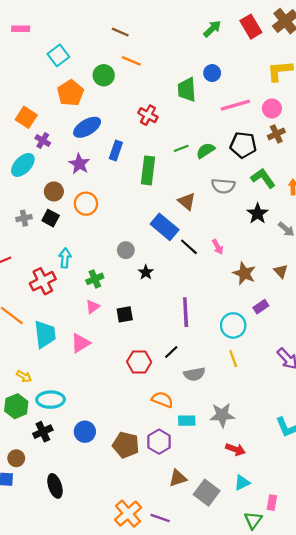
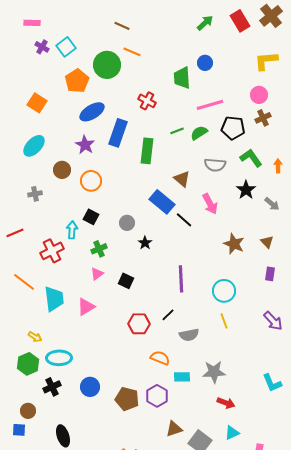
green circle: (104, 75) -> (107, 65), size x1.4
pink line: (235, 105) -> (210, 105), moved
purple cross: (43, 141) -> (42, 47), moved
blue rectangle: (116, 151) -> (118, 133), size x1.5
black square: (51, 218) -> (91, 217), moved
pink arrow: (218, 247) -> (210, 204), moved, size x1.5
purple rectangle: (261, 307) -> (270, 274), moved, turned -48
black square: (125, 314) -> (126, 281), turned 35

